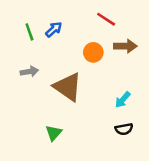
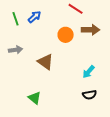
brown triangle: (68, 87) -> (46, 62), size x0.7
green triangle: (54, 133) -> (35, 98), turned -32

